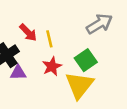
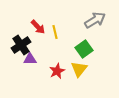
red star: (52, 66) -> (57, 71), moved
yellow triangle: (79, 85) -> (79, 69), size x0.7

